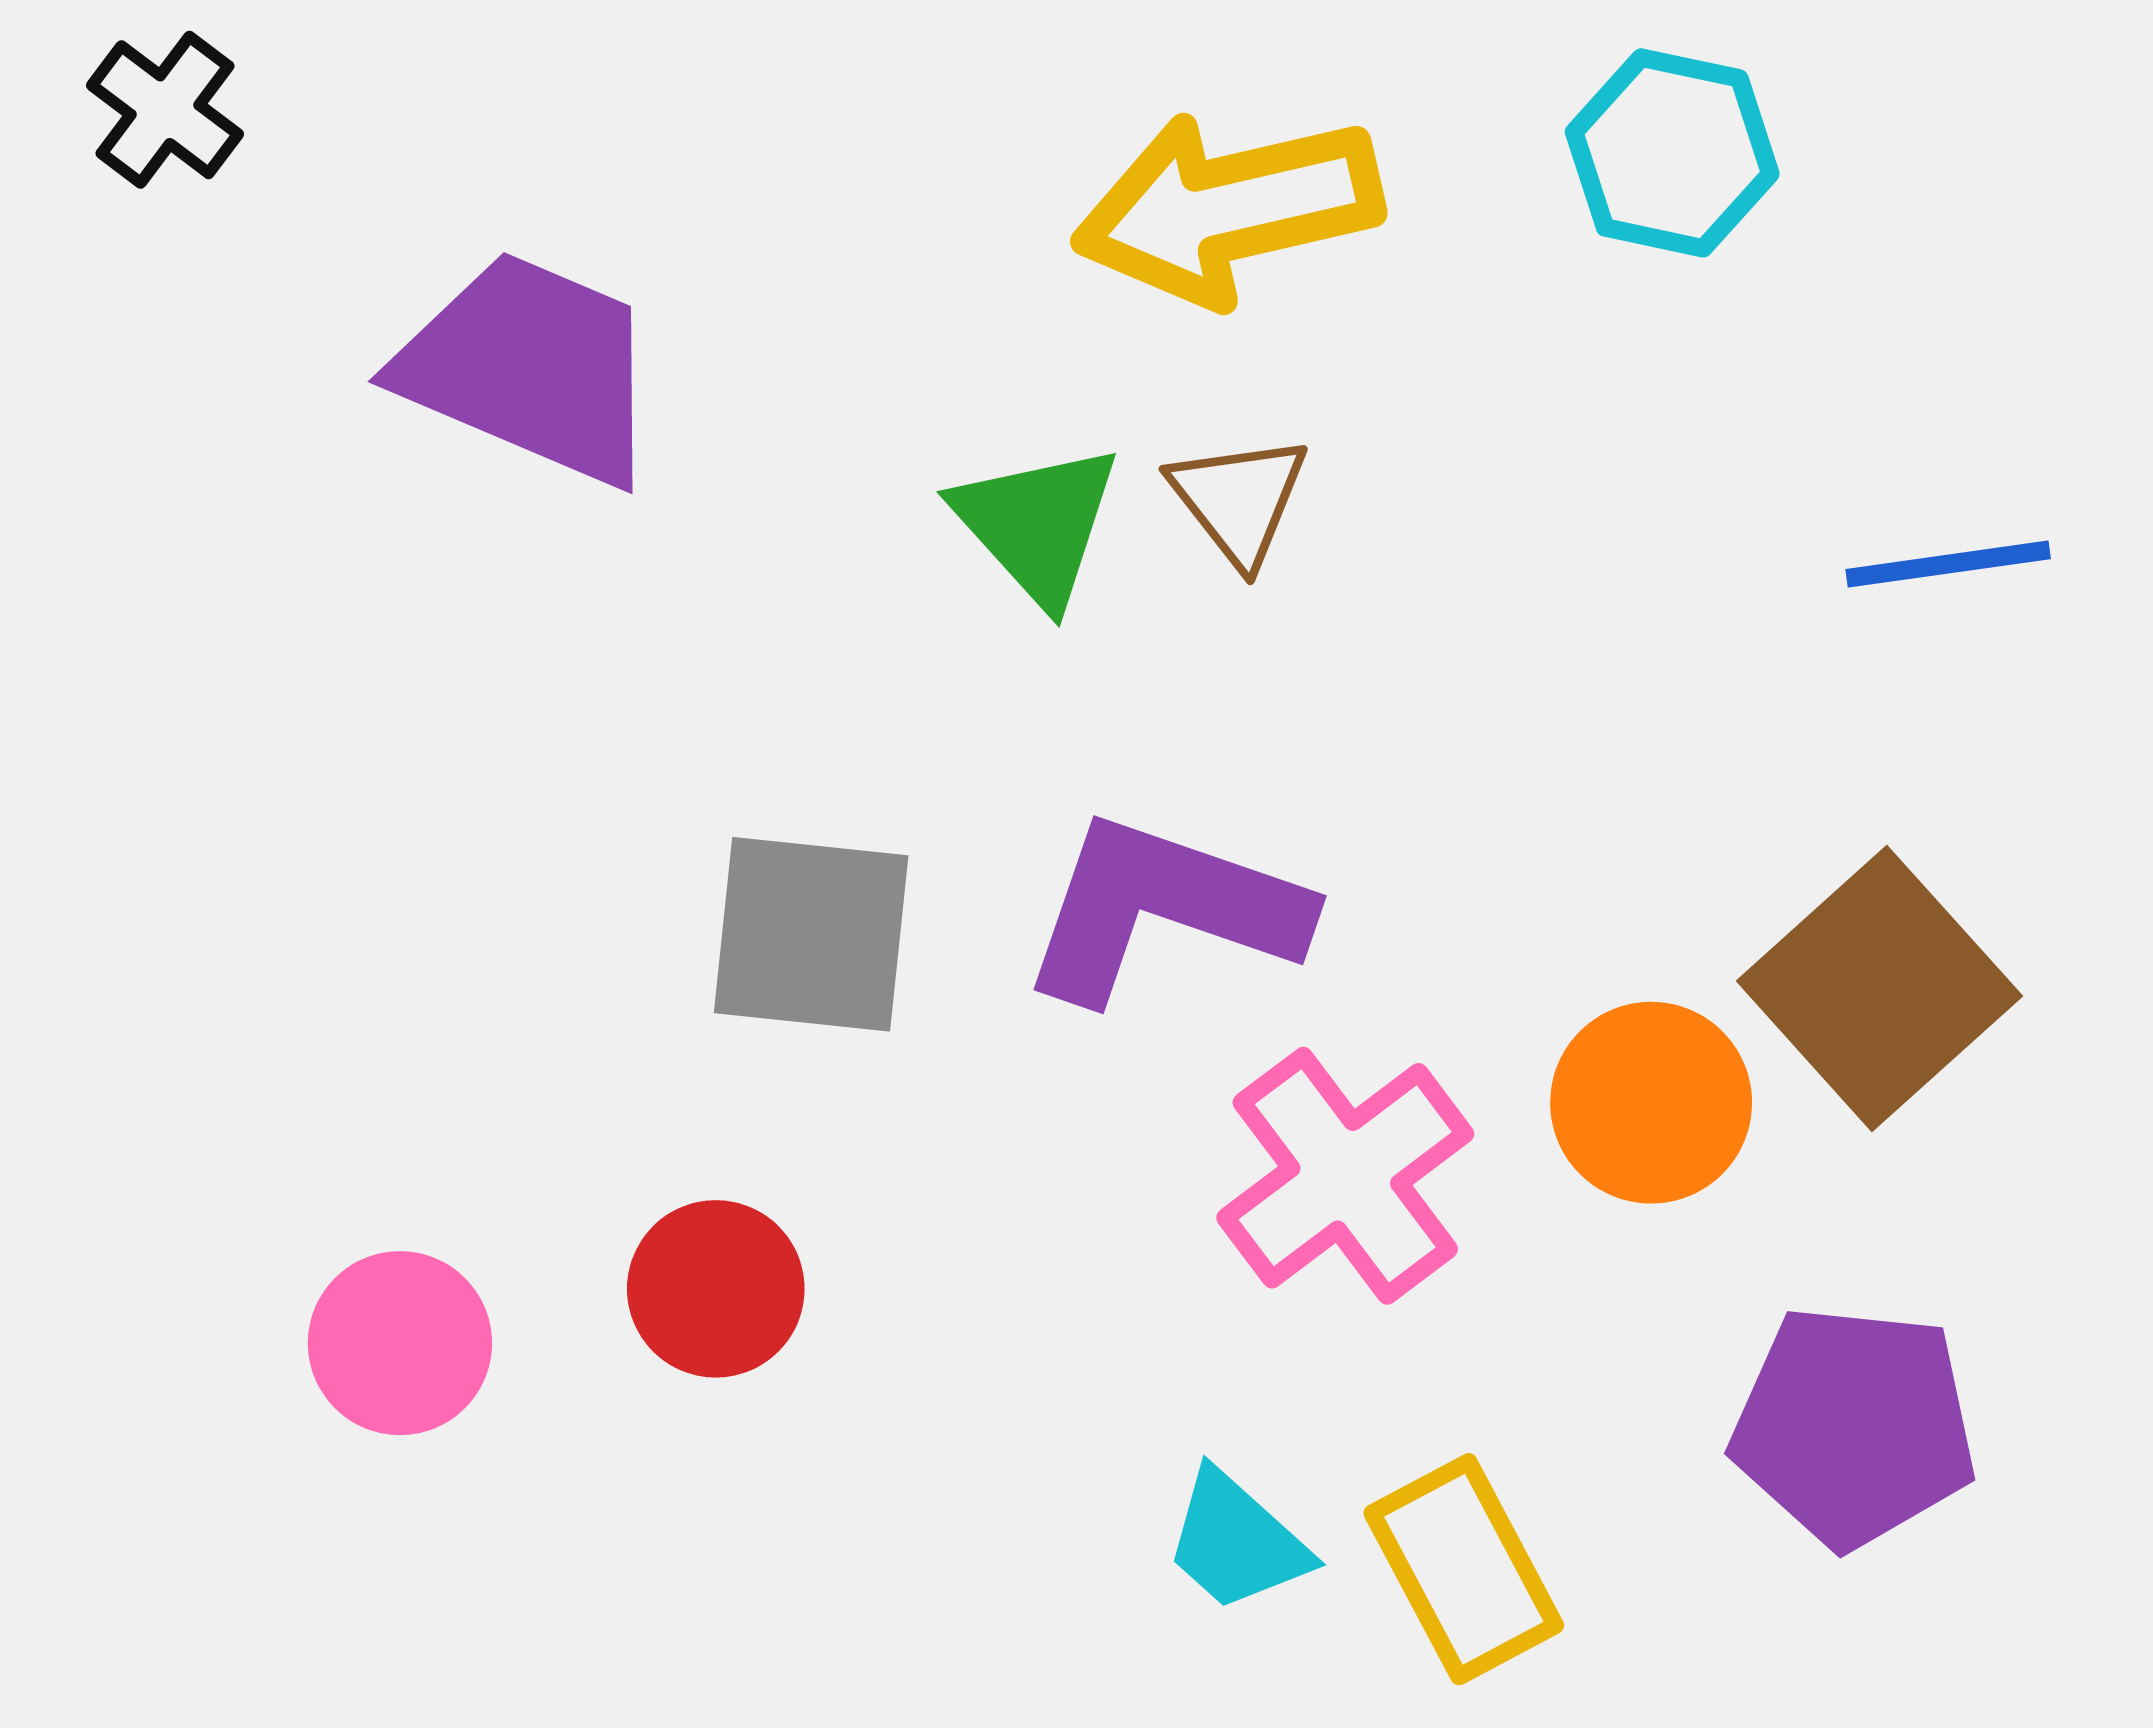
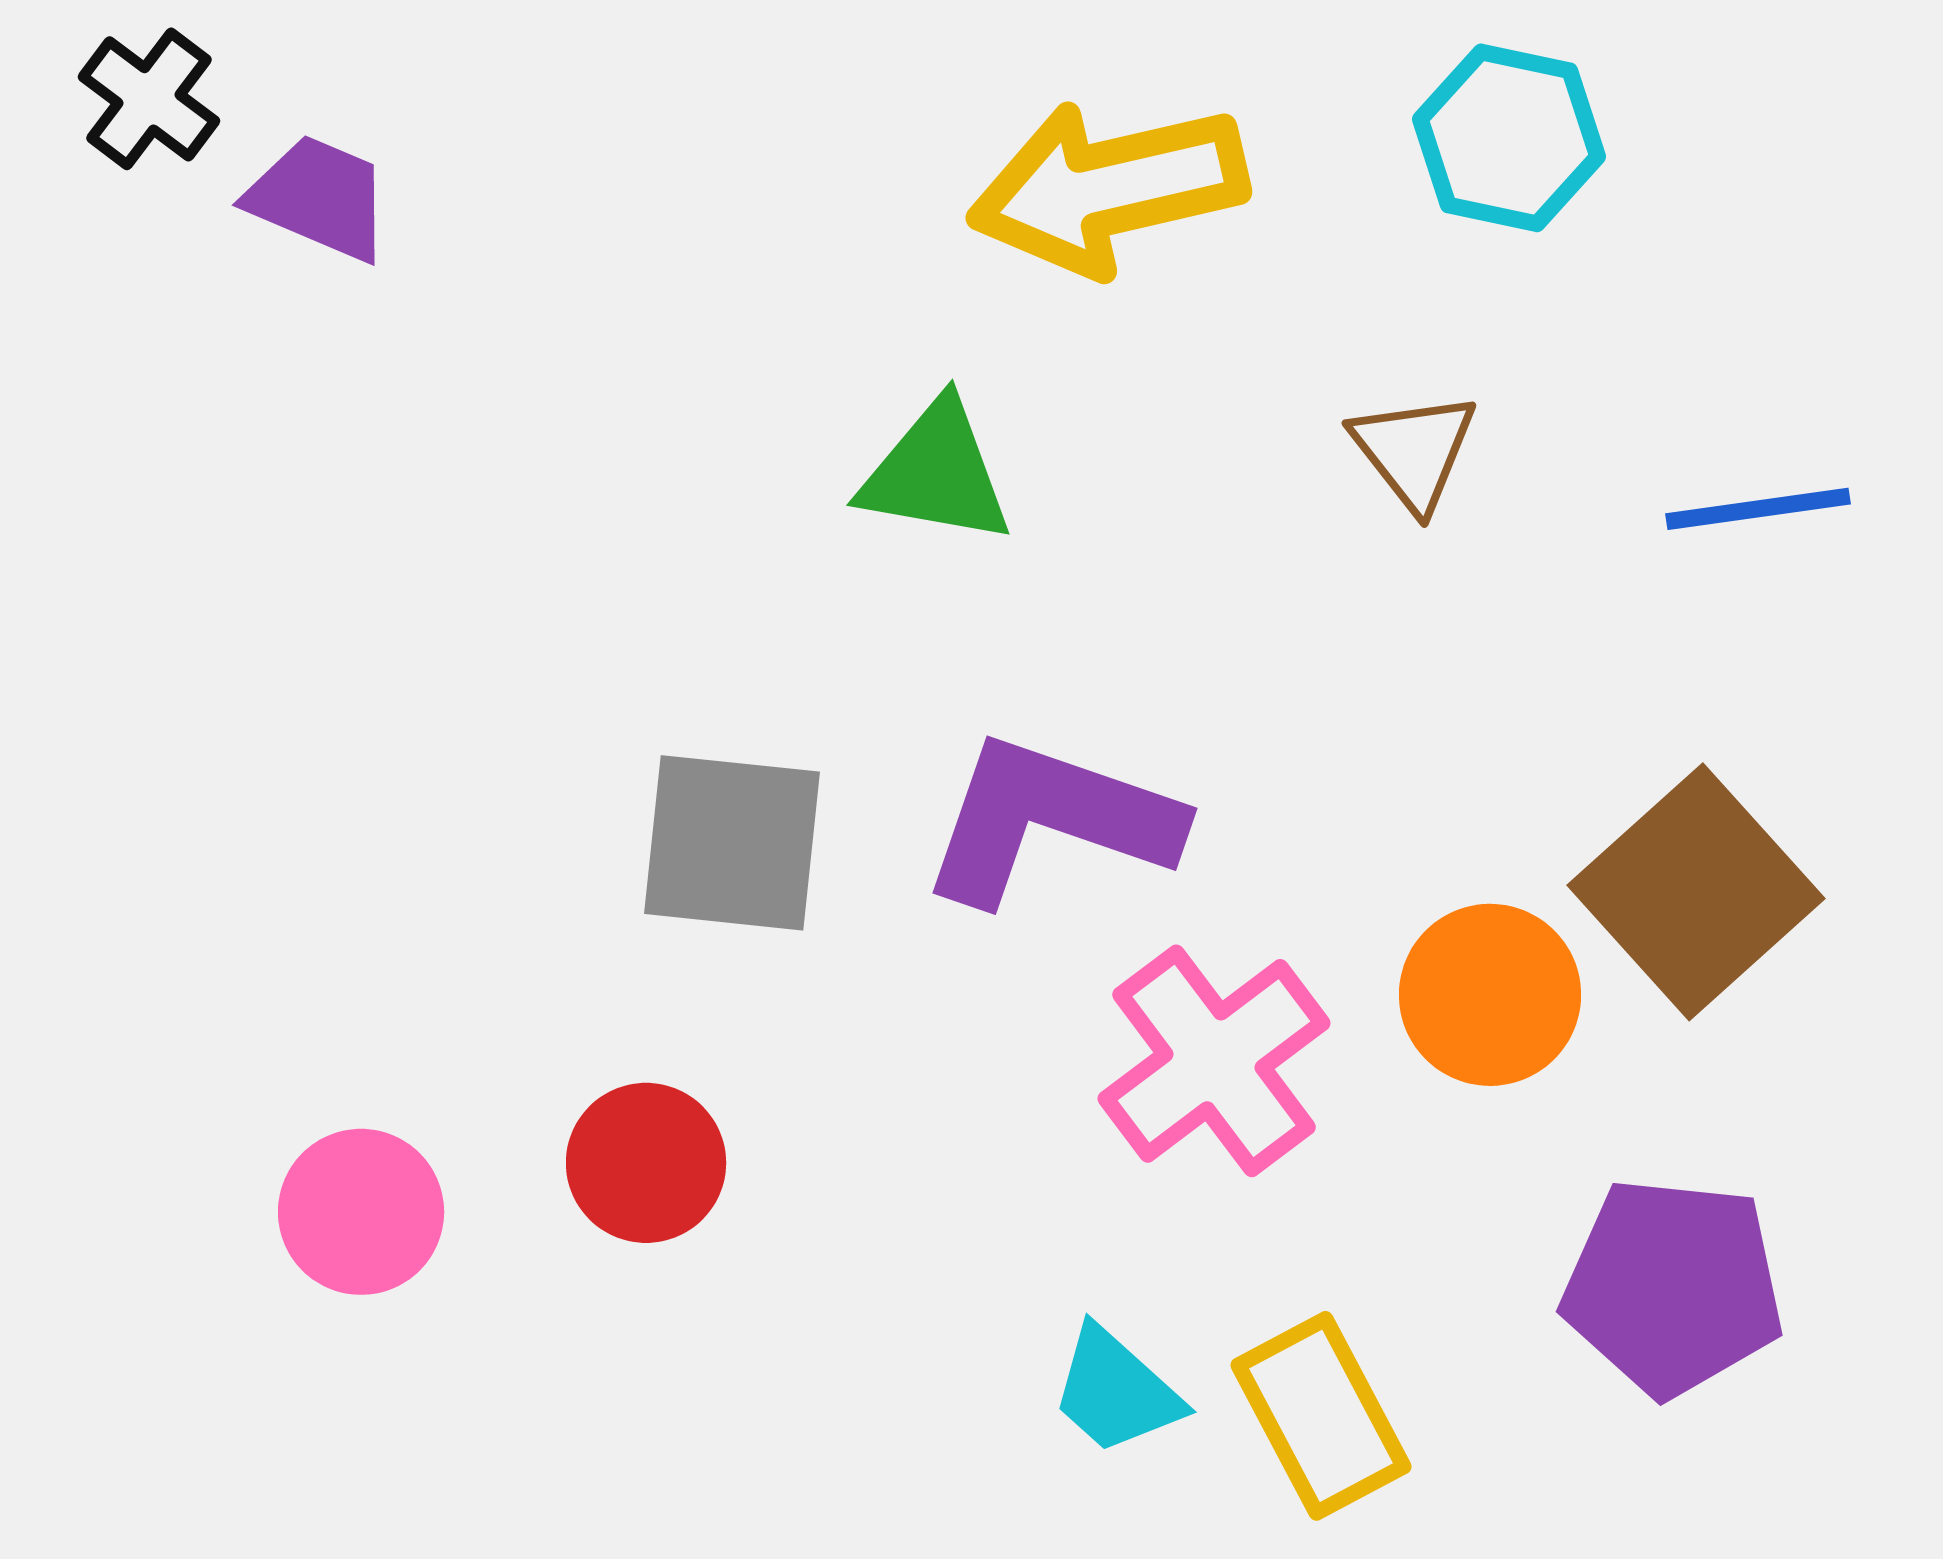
purple trapezoid: (530, 368) -> (319, 198), moved, size x0.6
brown triangle: (1239, 500) -> (1414, 451), moved
green triangle: (1037, 524) -> (936, 473), turned -38

